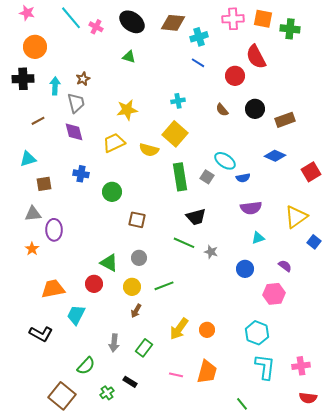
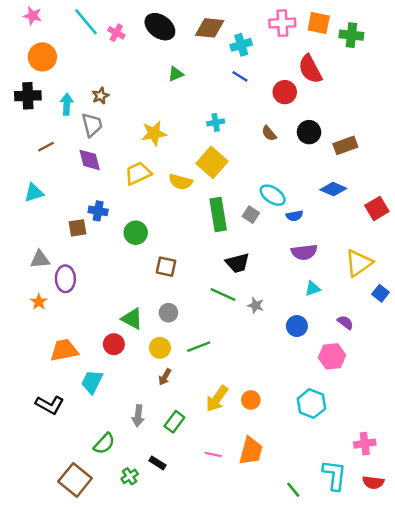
green triangle: (129, 57) -> (176, 74), moved, turned -40
brown square: (44, 184) -> (78, 228), moved
cyan L-shape: (265, 367) -> (334, 475), moved

